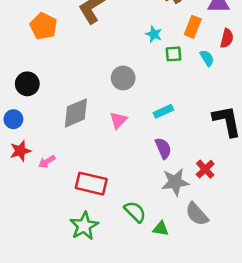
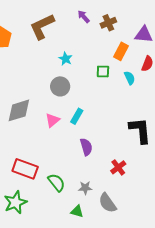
cyan star: (154, 34) -> (66, 59), moved
cyan rectangle: (163, 111) -> (77, 116), moved, turned -42
gray star: (175, 182) -> (85, 188), moved, size x0.6
green semicircle: (135, 212) -> (56, 182), moved

